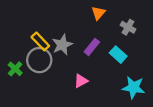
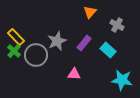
yellow rectangle: (40, 41) -> (16, 37), moved
green cross: (15, 69) -> (14, 51), moved
pink triangle: (81, 81) -> (74, 74), turned 32

